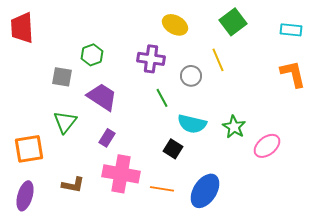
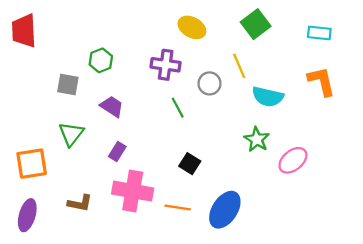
purple trapezoid: (102, 97) -> (112, 106), size x0.7
cyan semicircle: (192, 124) -> (268, 97), moved

